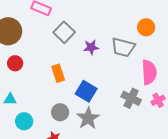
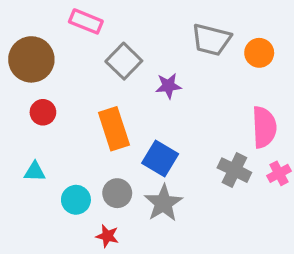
gray trapezoid: (123, 47) -> (211, 40), moved
orange rectangle: (58, 73) -> (114, 129), size x1.4
cyan circle: (24, 121) -> (76, 200), moved

